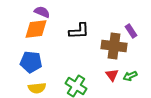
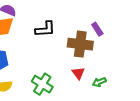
green arrow: (130, 76) -> (99, 82), moved

